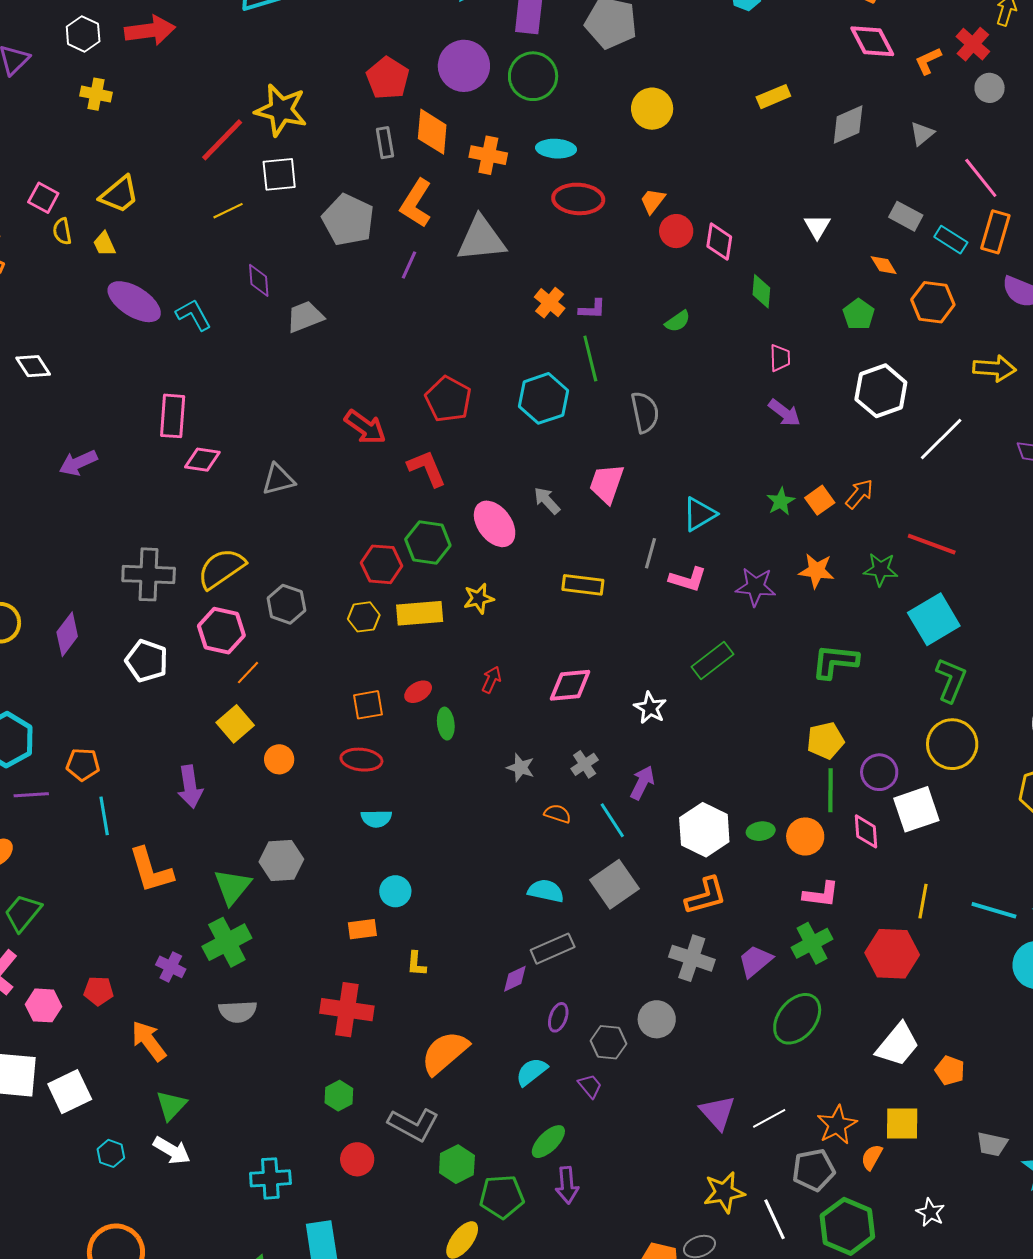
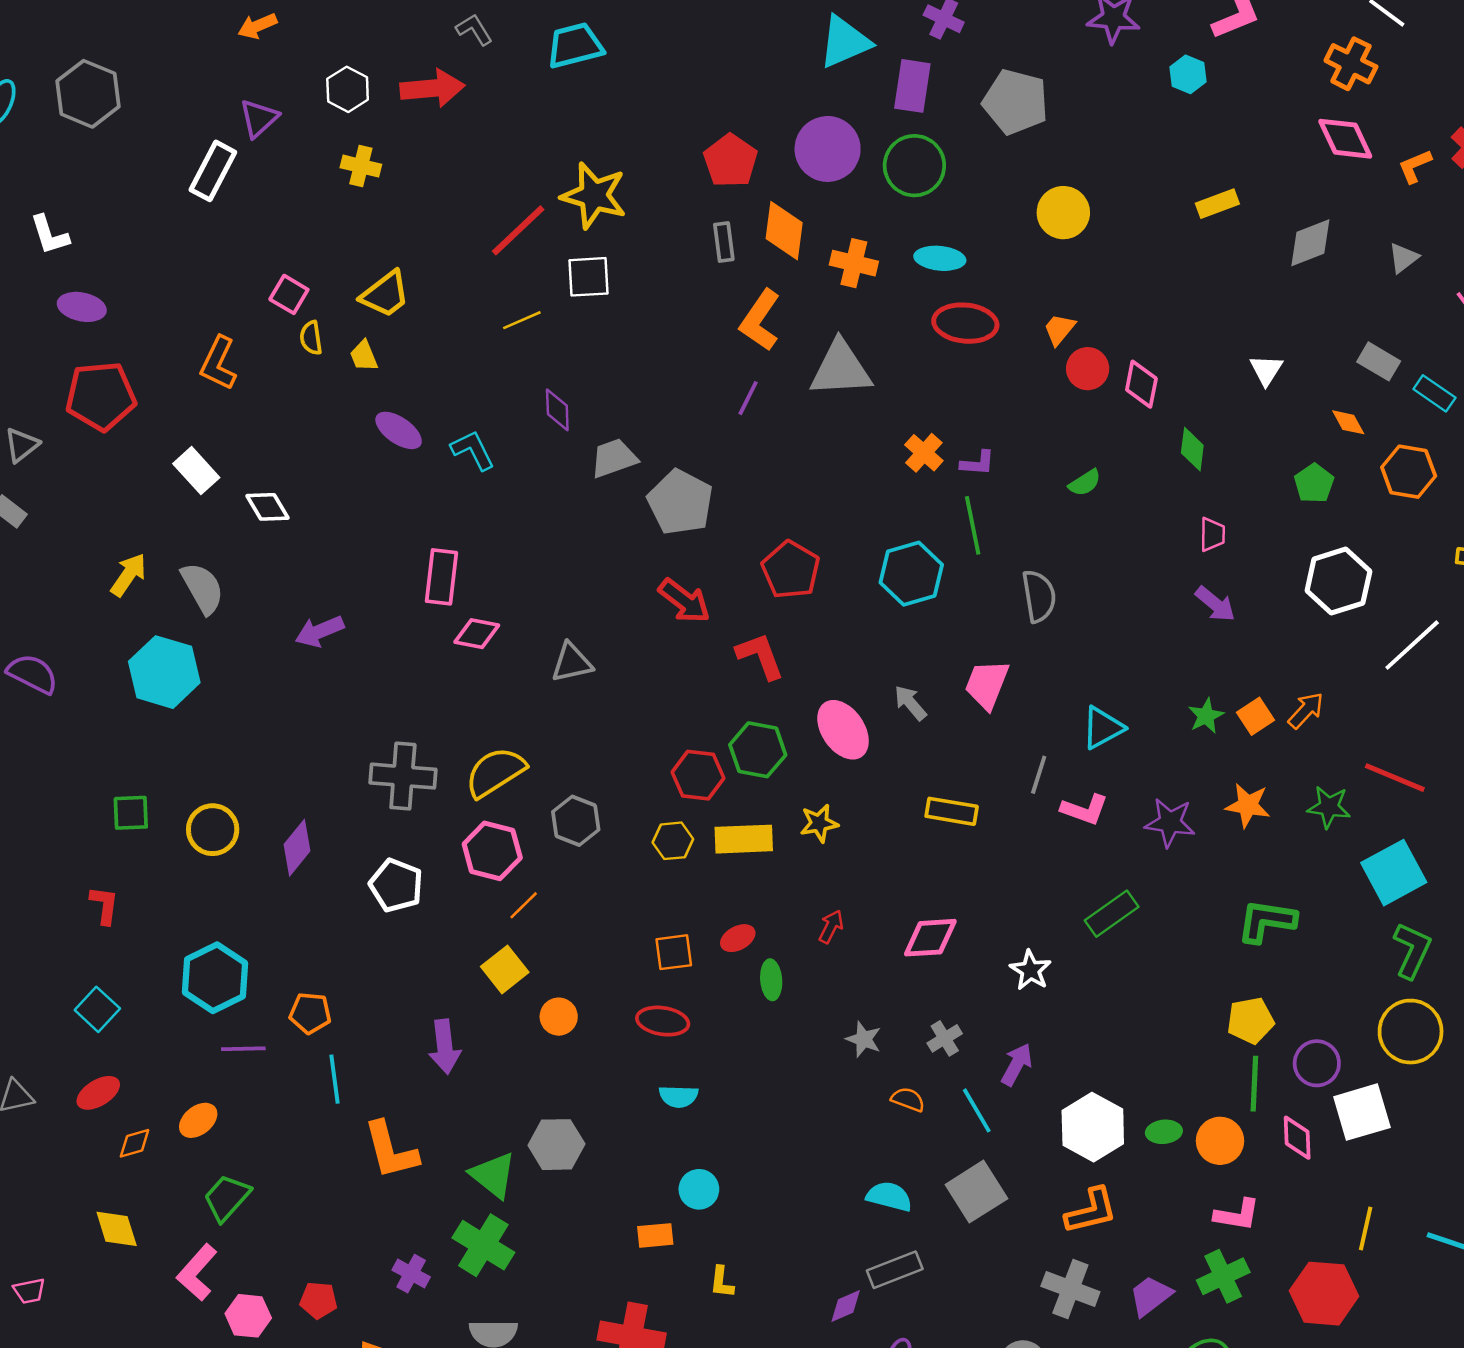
gray pentagon: (348, 220) -> (680, 502), moved
purple ellipse: (134, 302) -> (399, 430), size x0.7
green triangle: (232, 887) -> (493, 1175), turned -33
green cross: (227, 942) -> (483, 1245), turned -33

